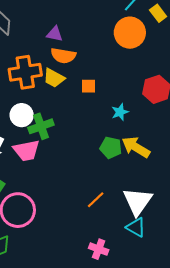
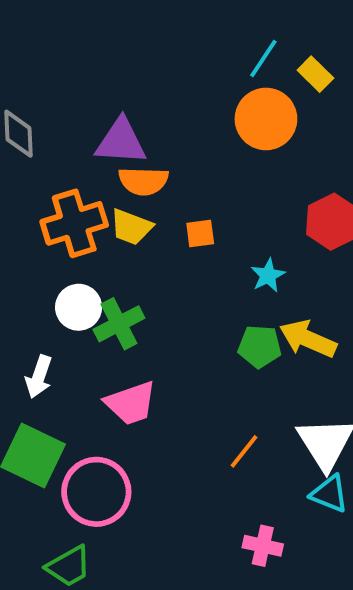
purple triangle: (55, 34) -> (121, 142), size x1.6
pink trapezoid: (26, 150) -> (131, 403), moved

